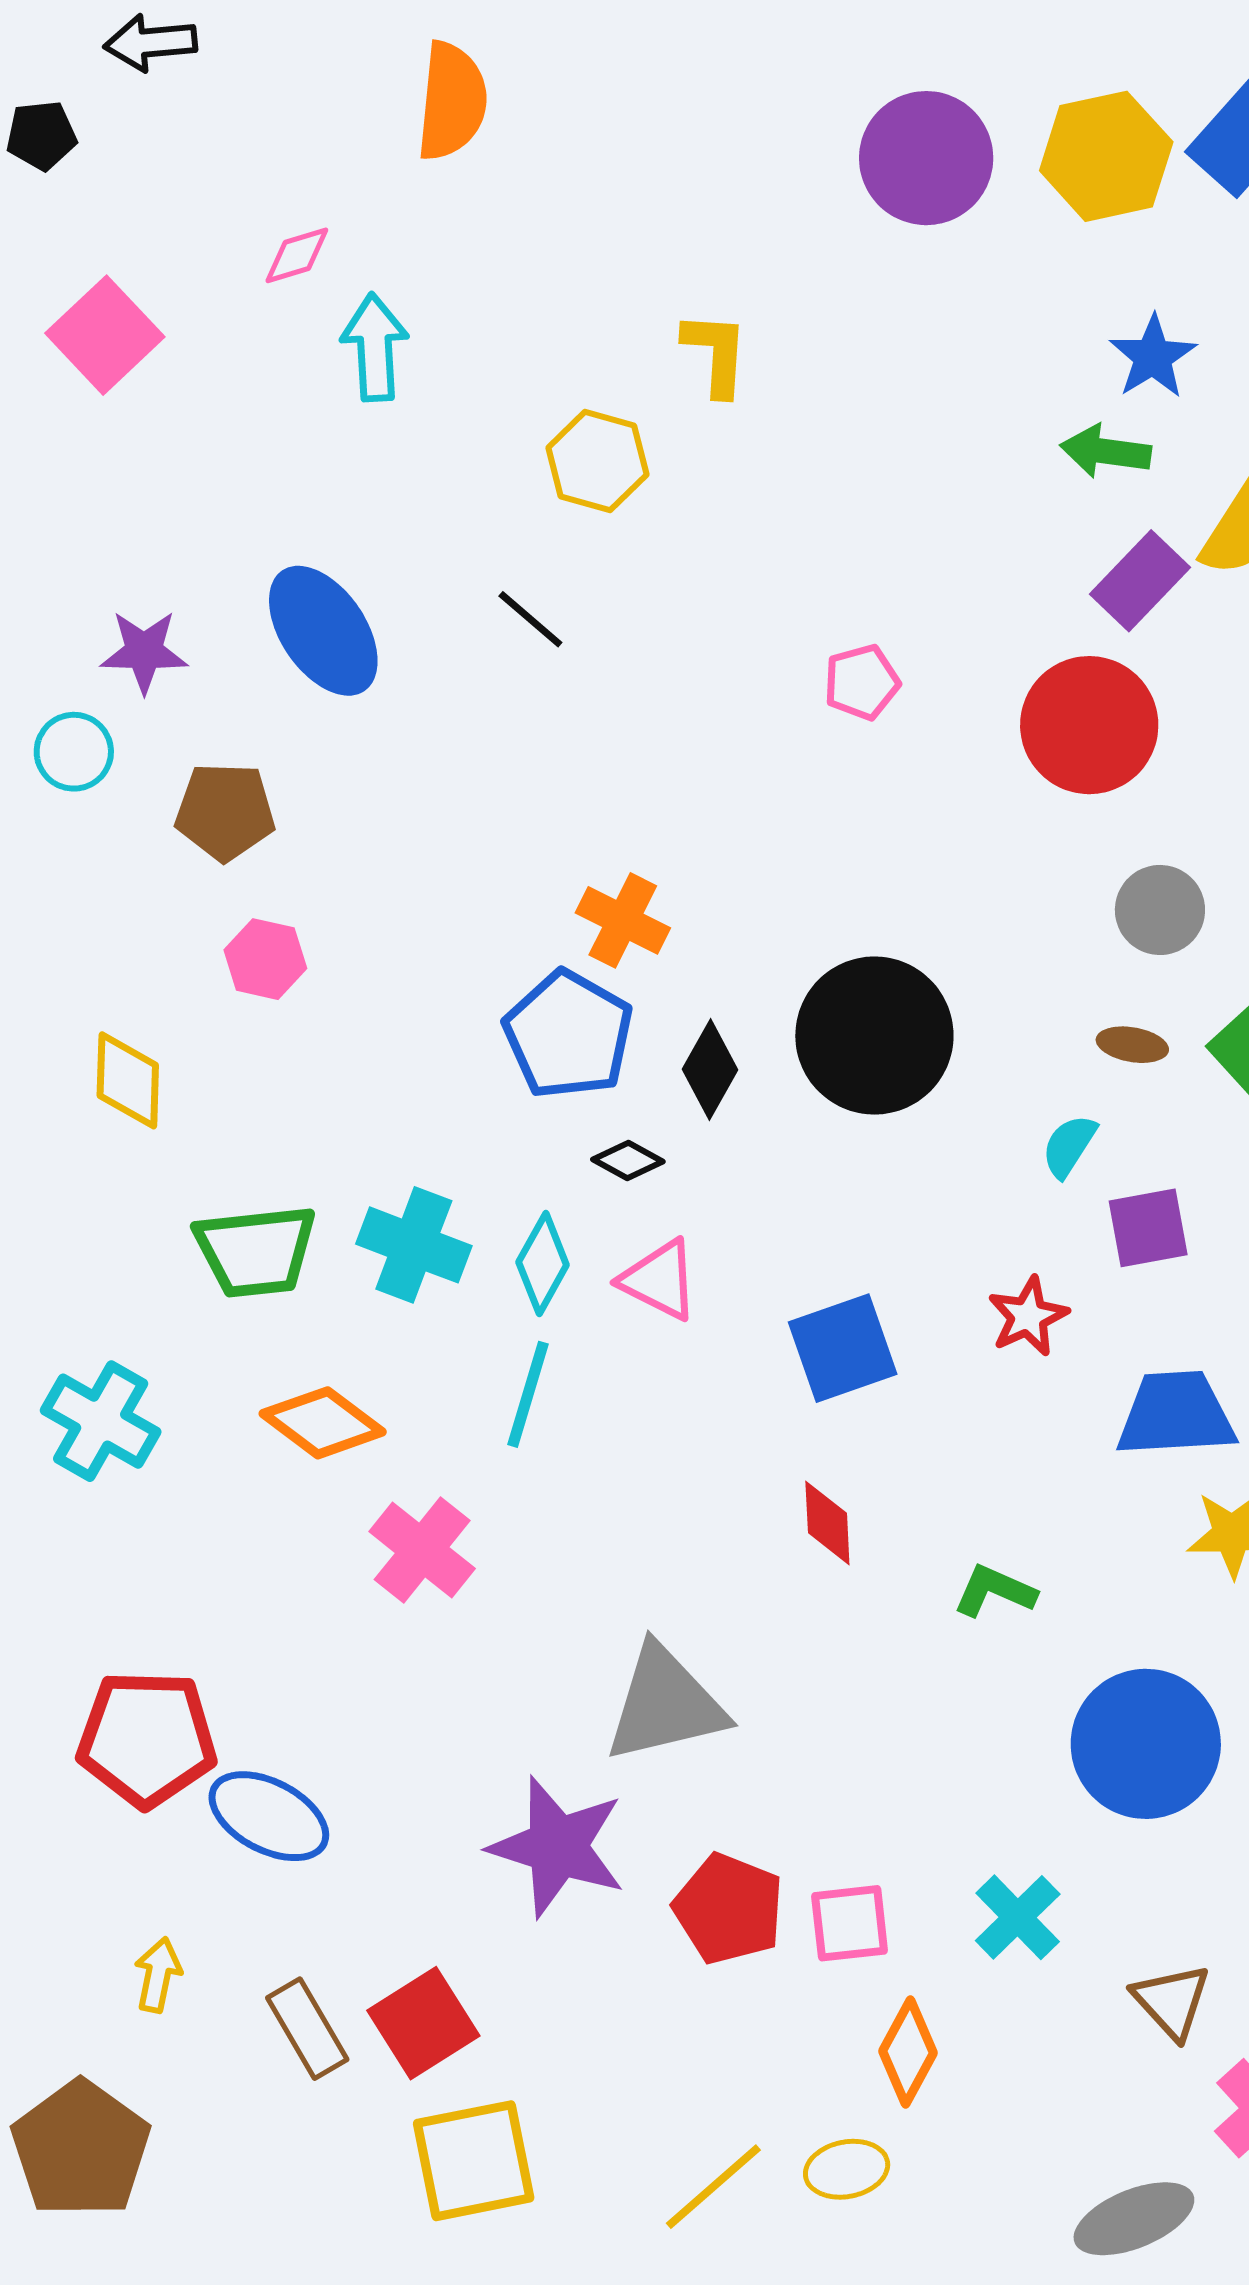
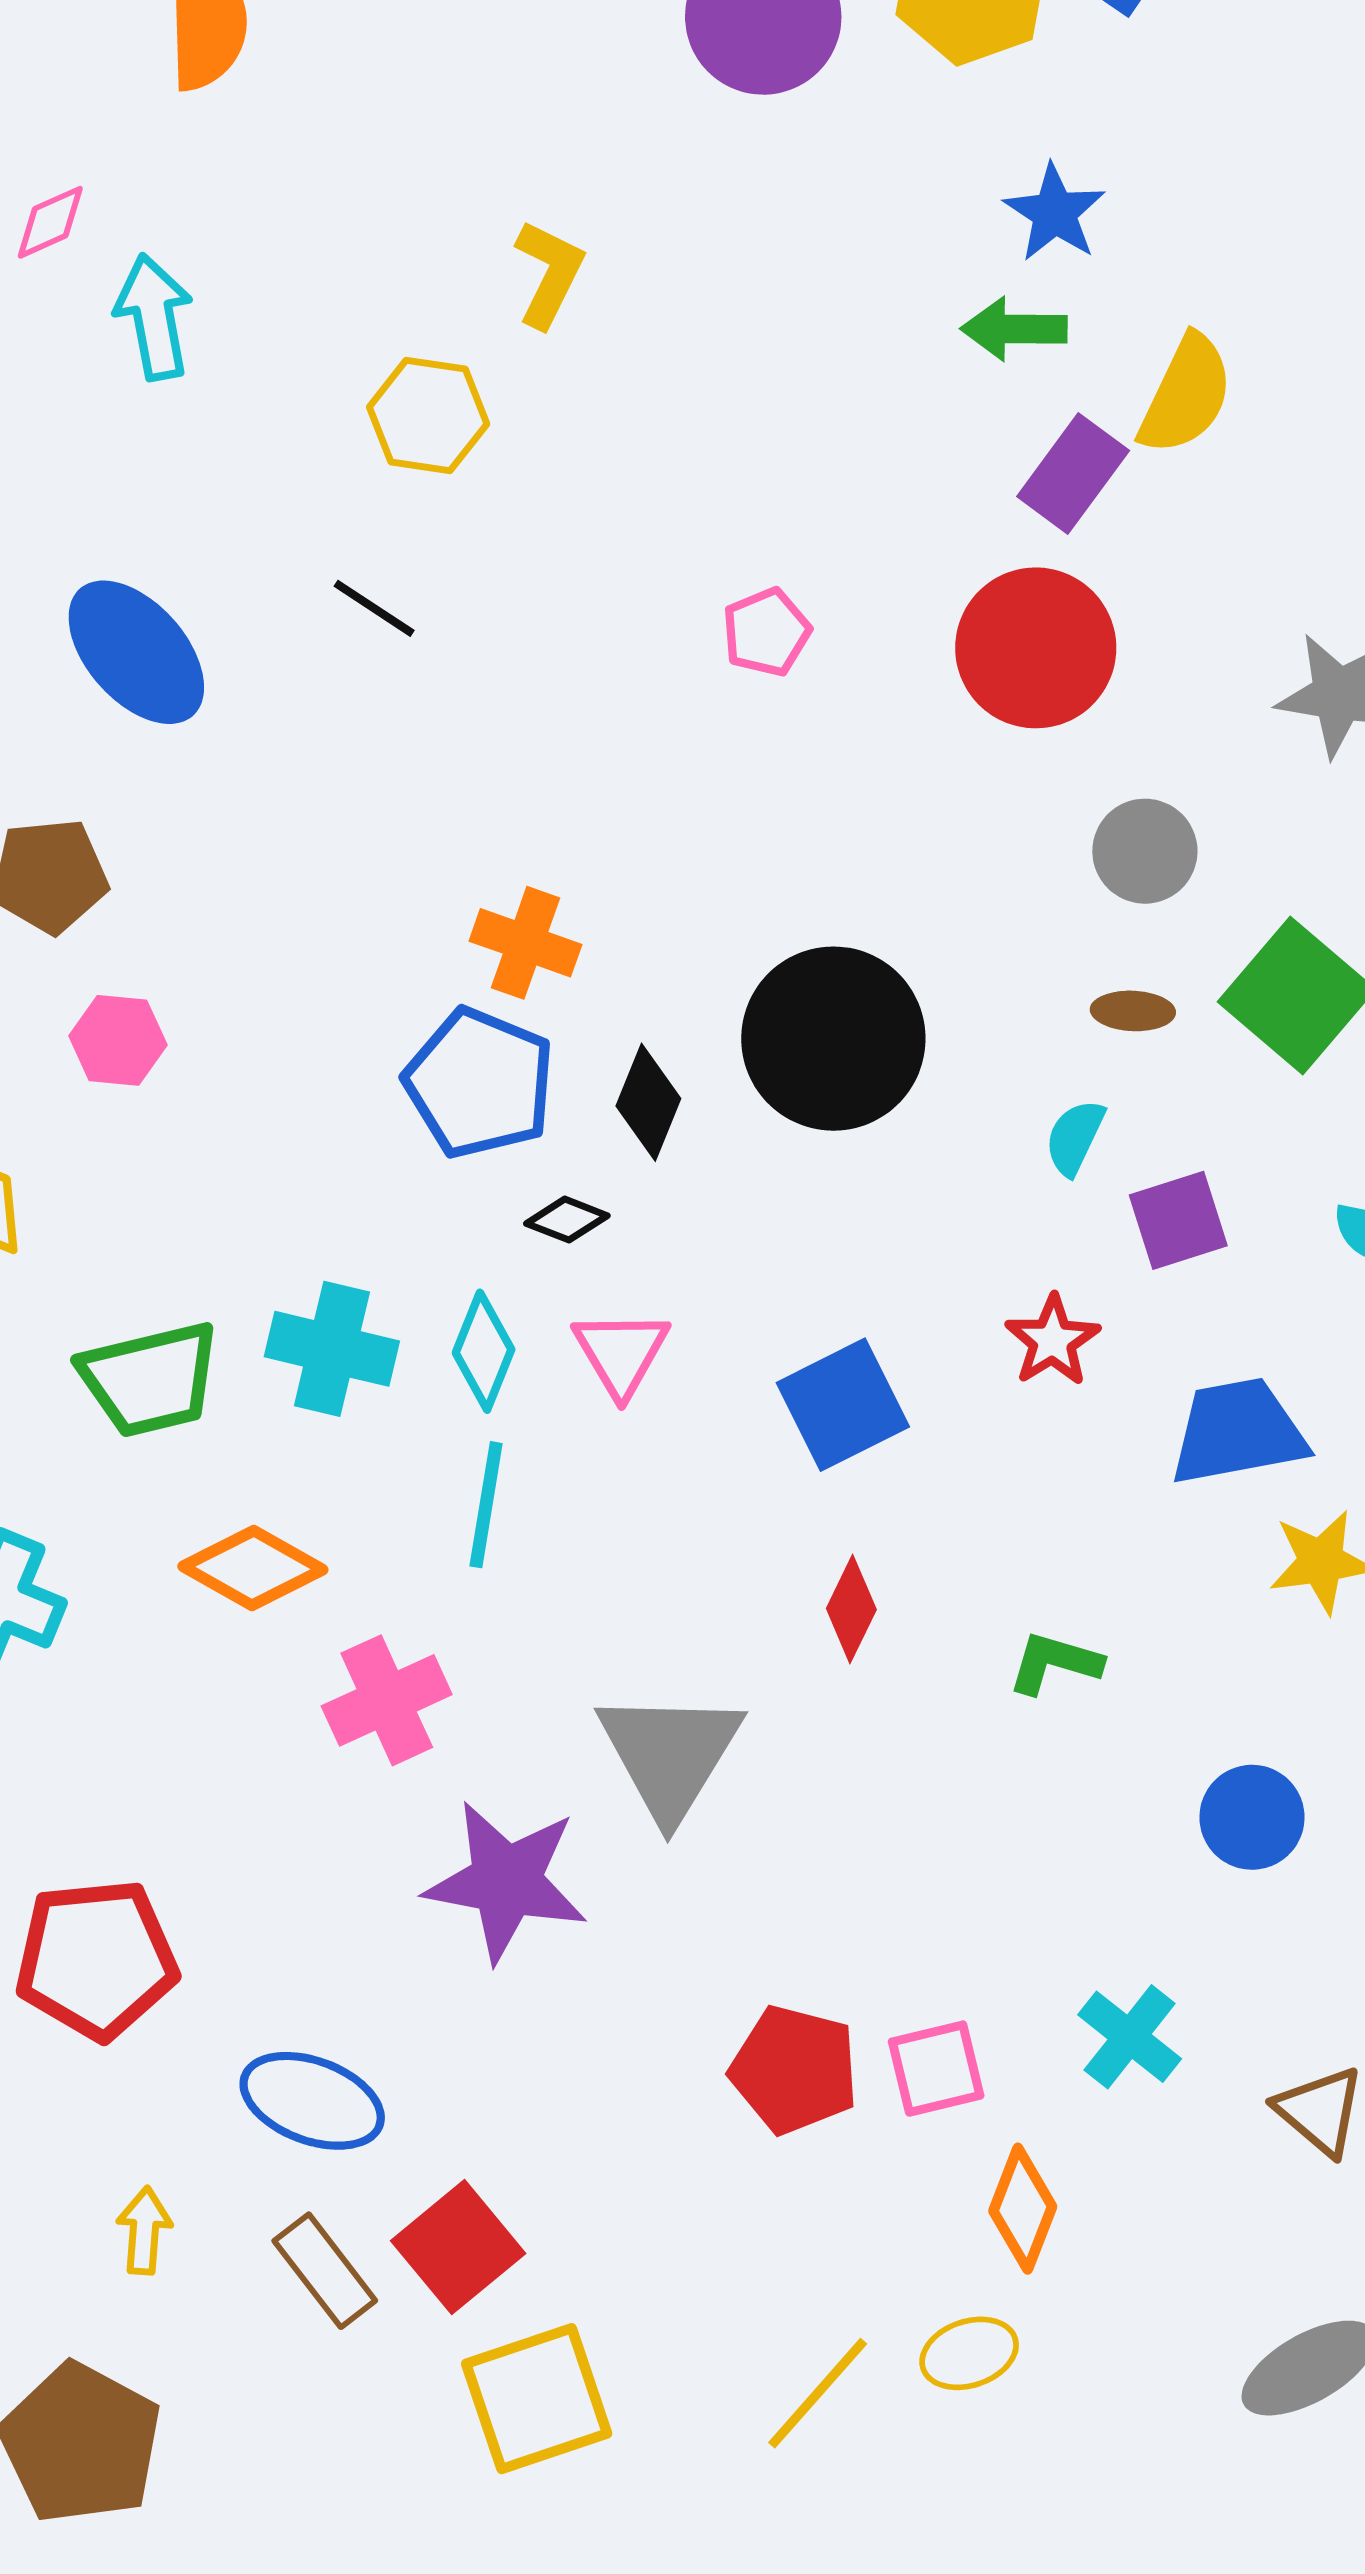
yellow L-shape: (716, 354) -> (549, 274), turned 30
pink triangle: (659, 1280) -> (621, 1353), turned 40
red diamond: (827, 1523) -> (851, 1609), turned 36
pink cross: (422, 1550) -> (387, 1700), turned 34
gray triangle: (665, 1704) -> (670, 1754), moved, turned -38
blue circle: (1146, 1744) -> (1252, 1817), size x0.6
blue ellipse: (269, 1816) -> (312, 2101), moved
purple star: (557, 1847) -> (506, 1881), moved

